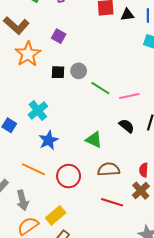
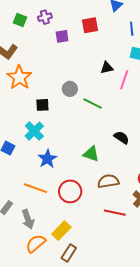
black triangle: (127, 15) -> (107, 68), moved
purple square: (59, 36) -> (62, 36), moved, turned -32
black square: (58, 72) -> (42, 105), moved
pink line: (129, 96) -> (124, 80), moved, turned -54

